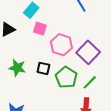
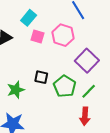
pink hexagon: (61, 45) -> (63, 35), moved
green star: (17, 68) -> (16, 90), moved, turned -30

